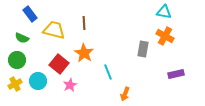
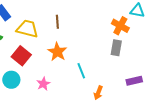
orange cross: (165, 36) -> (120, 26), moved
red square: (59, 64) -> (21, 56), moved
purple rectangle: (176, 74) -> (134, 81), moved

